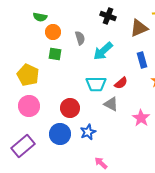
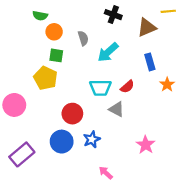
yellow pentagon: (28, 75) -> (45, 78), moved
pink circle: (29, 106) -> (14, 105), moved
pink star: (141, 118) -> (146, 145), moved

